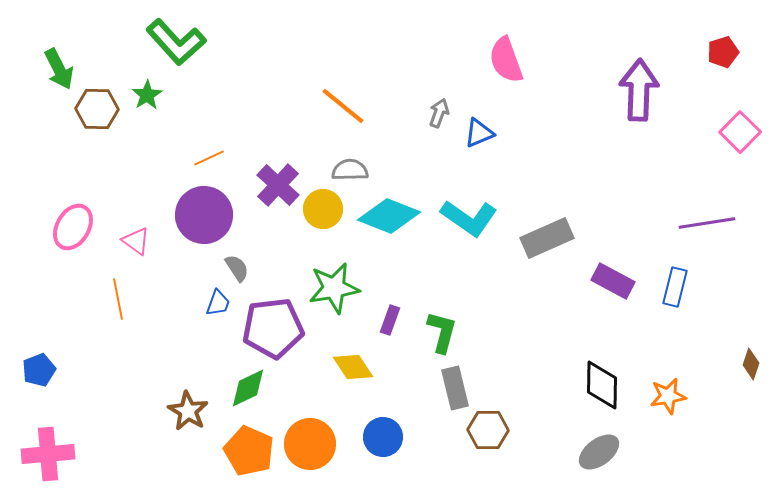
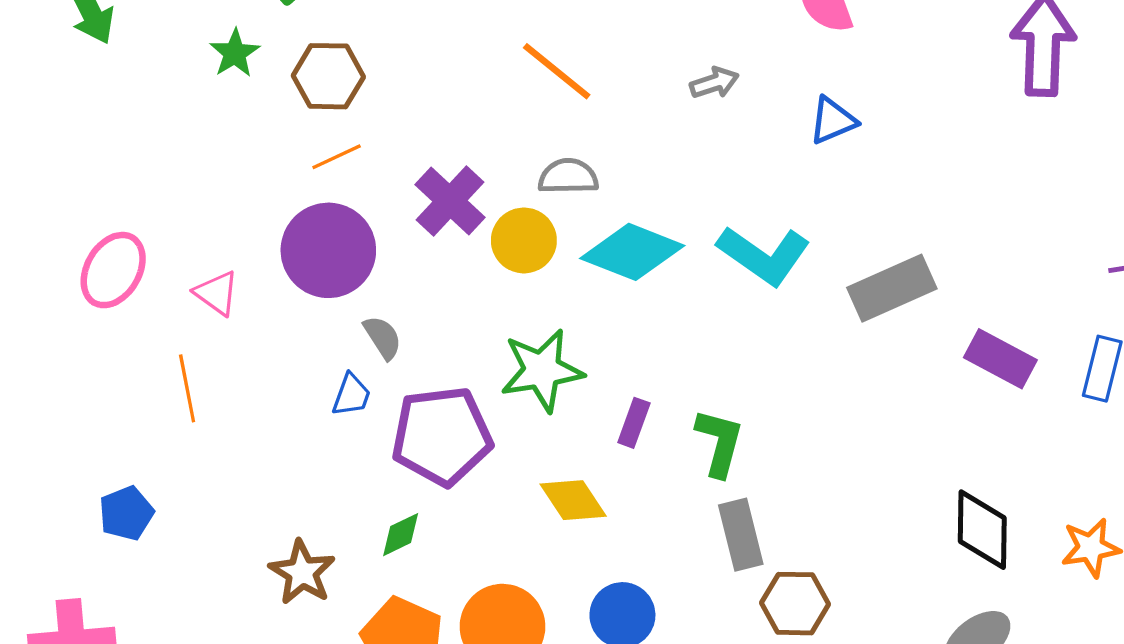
brown hexagon: (97, 109) -> (328, 76), moved
gray arrow: (439, 113) -> (714, 83), turned 52
blue triangle: (479, 133) -> (833, 121), moved
blue pentagon: (39, 370) -> (126, 513), moved
green diamond: (248, 388) -> (401, 535), size x0.7

